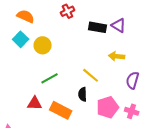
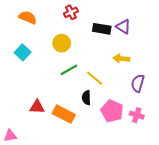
cyan square: (21, 39) -> (23, 52), moved
yellow circle: (43, 45) -> (62, 43), moved
green line: (50, 78) -> (69, 70), moved
pink pentagon: (108, 107) -> (112, 111), turned -30

